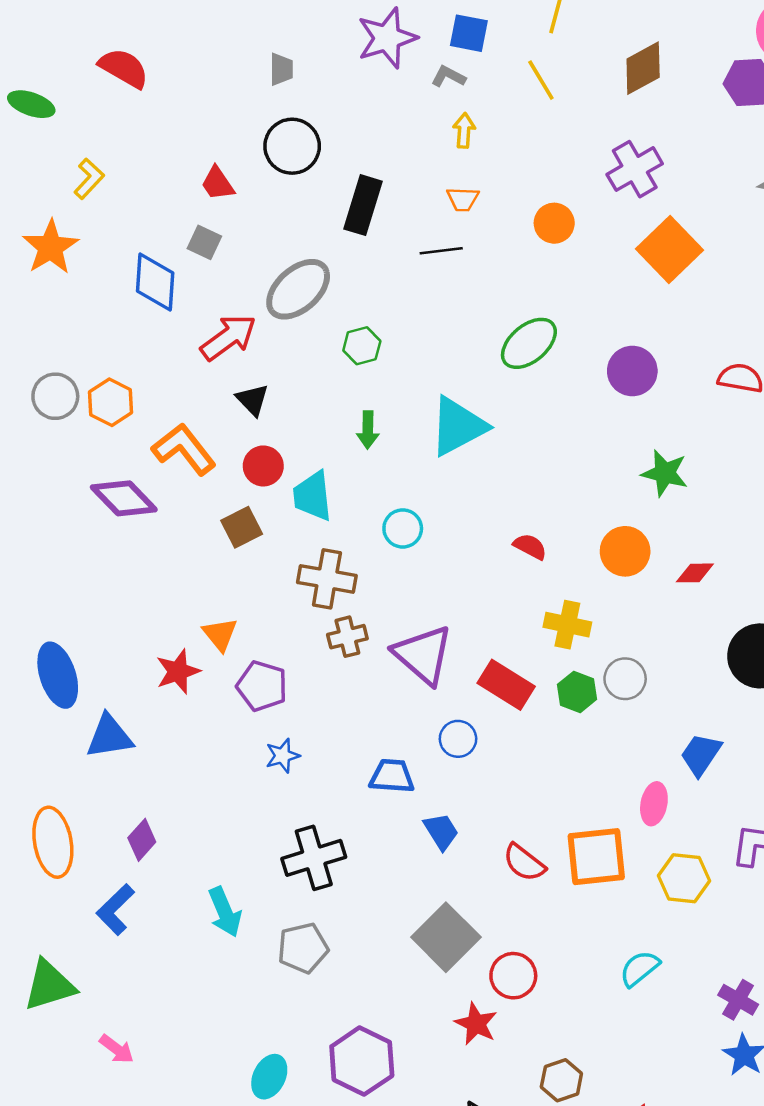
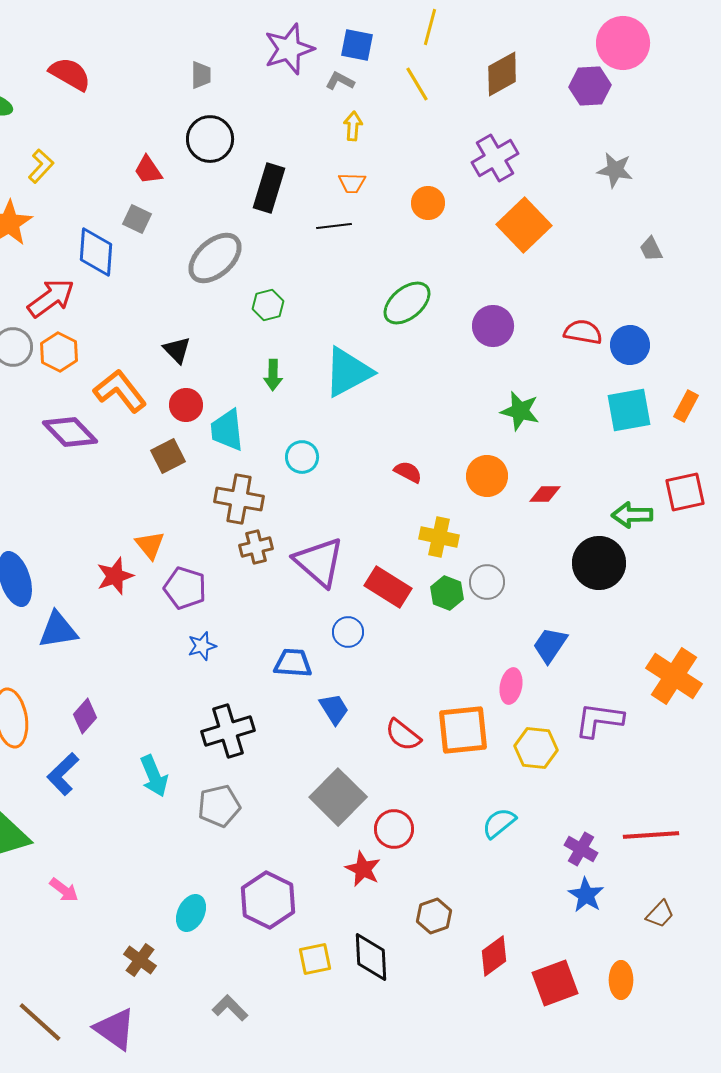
red arrow: (228, 337) -> (51, 298), moved

